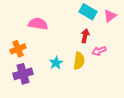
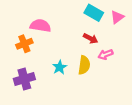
red arrow: (85, 36) -> (91, 38), turned 104
orange cross: (18, 49) -> (24, 44), moved

